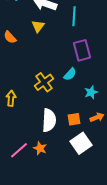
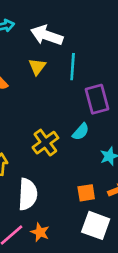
cyan line: (74, 16) -> (73, 67), moved
white semicircle: (49, 120) -> (28, 194), moved
white square: (81, 143) -> (96, 225), turned -35

